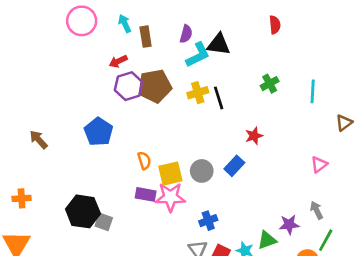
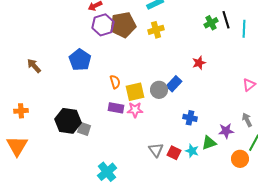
black line: (219, 98) -> (226, 20), moved
blue rectangle: (234, 166) -> (174, 84), moved
pink star: (170, 197) -> (135, 110), size x0.7
blue cross: (208, 221) -> (190, 118), moved, turned 32

